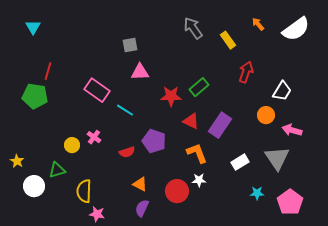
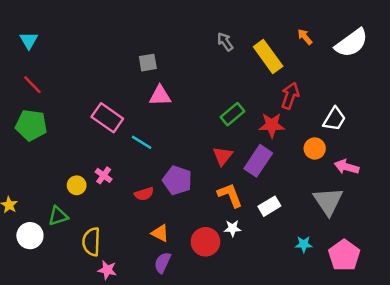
gray arrow: (193, 28) -> (225, 42), size x0.7
yellow rectangle: (228, 40) -> (268, 56), size x1.5
red line: (48, 71) -> (32, 85), moved, turned -60
red star: (171, 96) -> (272, 125), moved
red triangle: (191, 121) -> (223, 156), turned 42
white rectangle: (240, 162) -> (269, 206), moved

